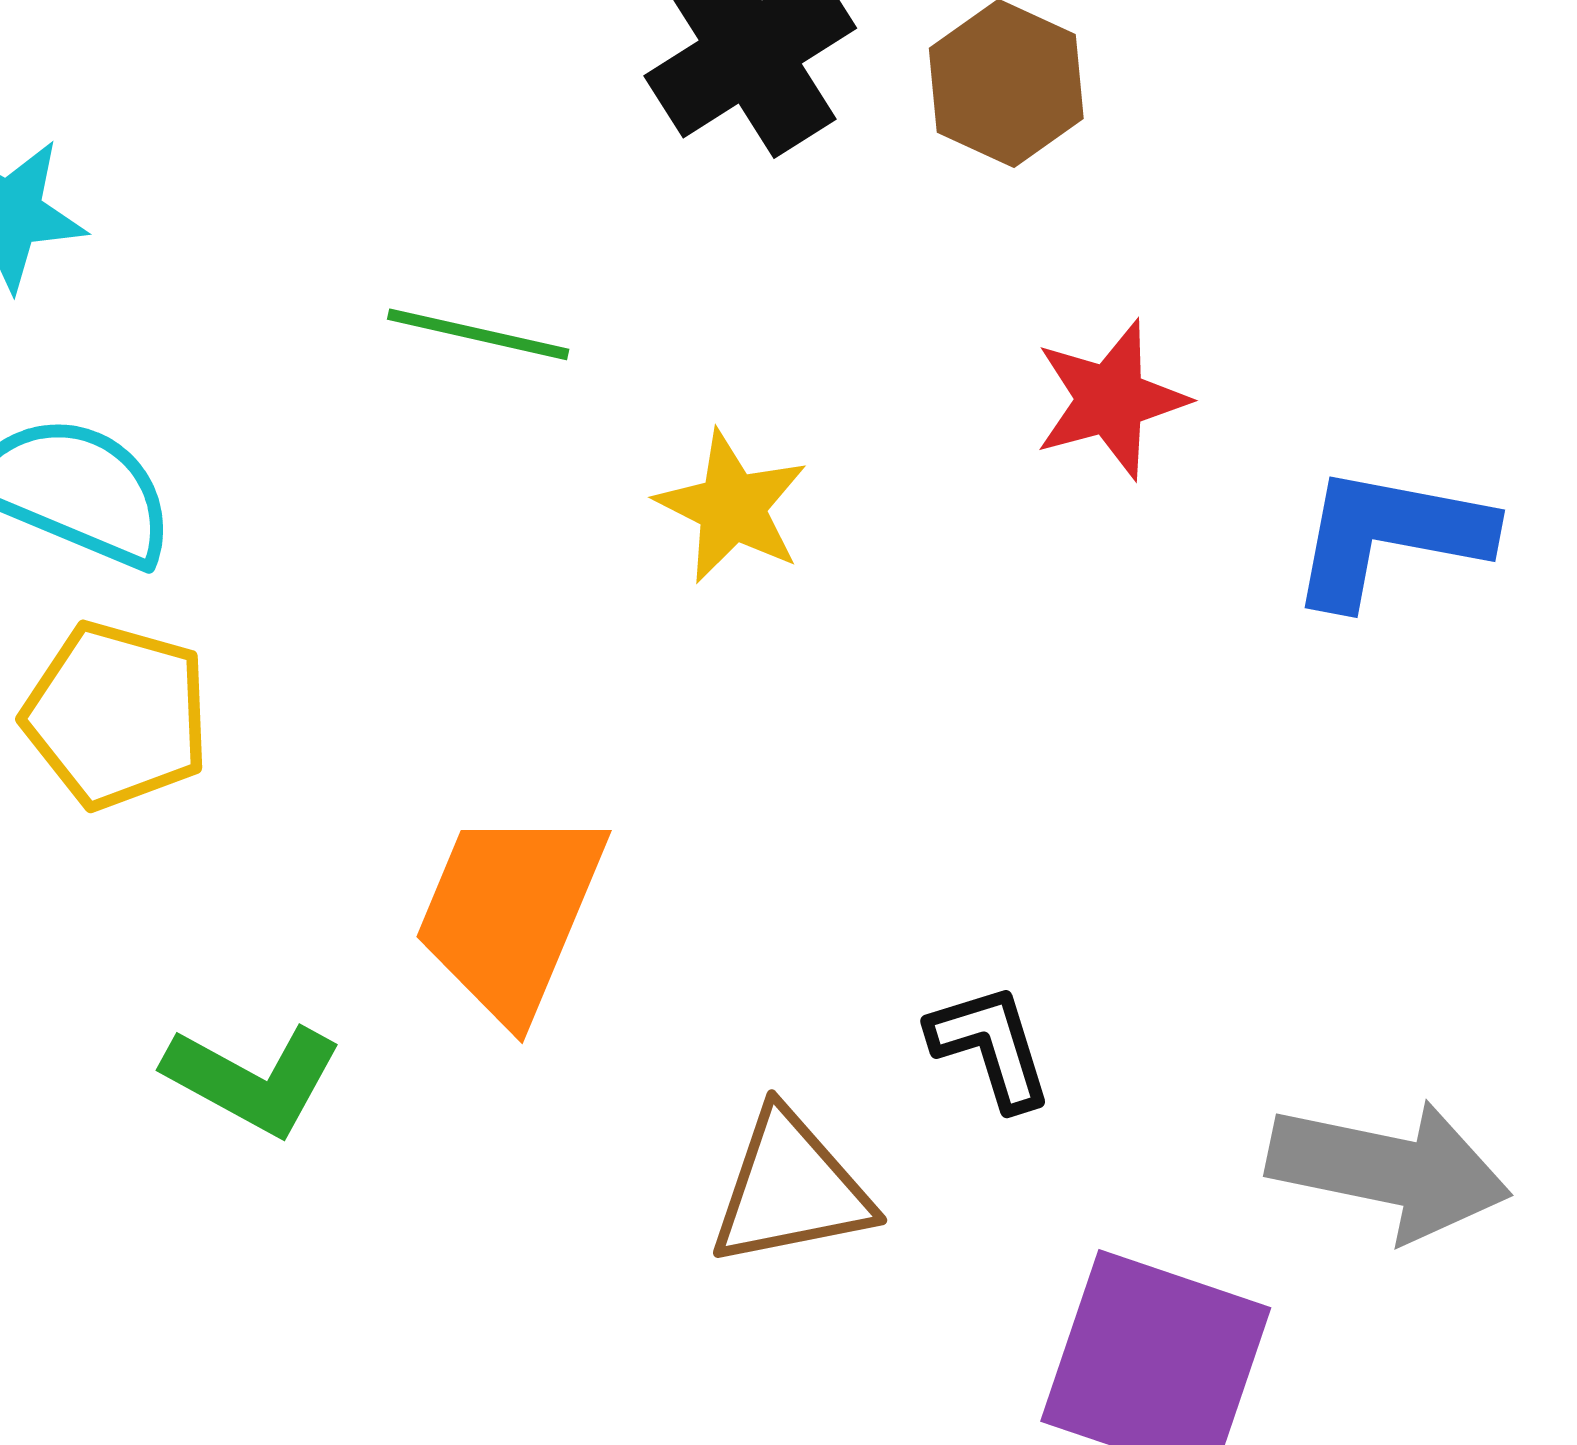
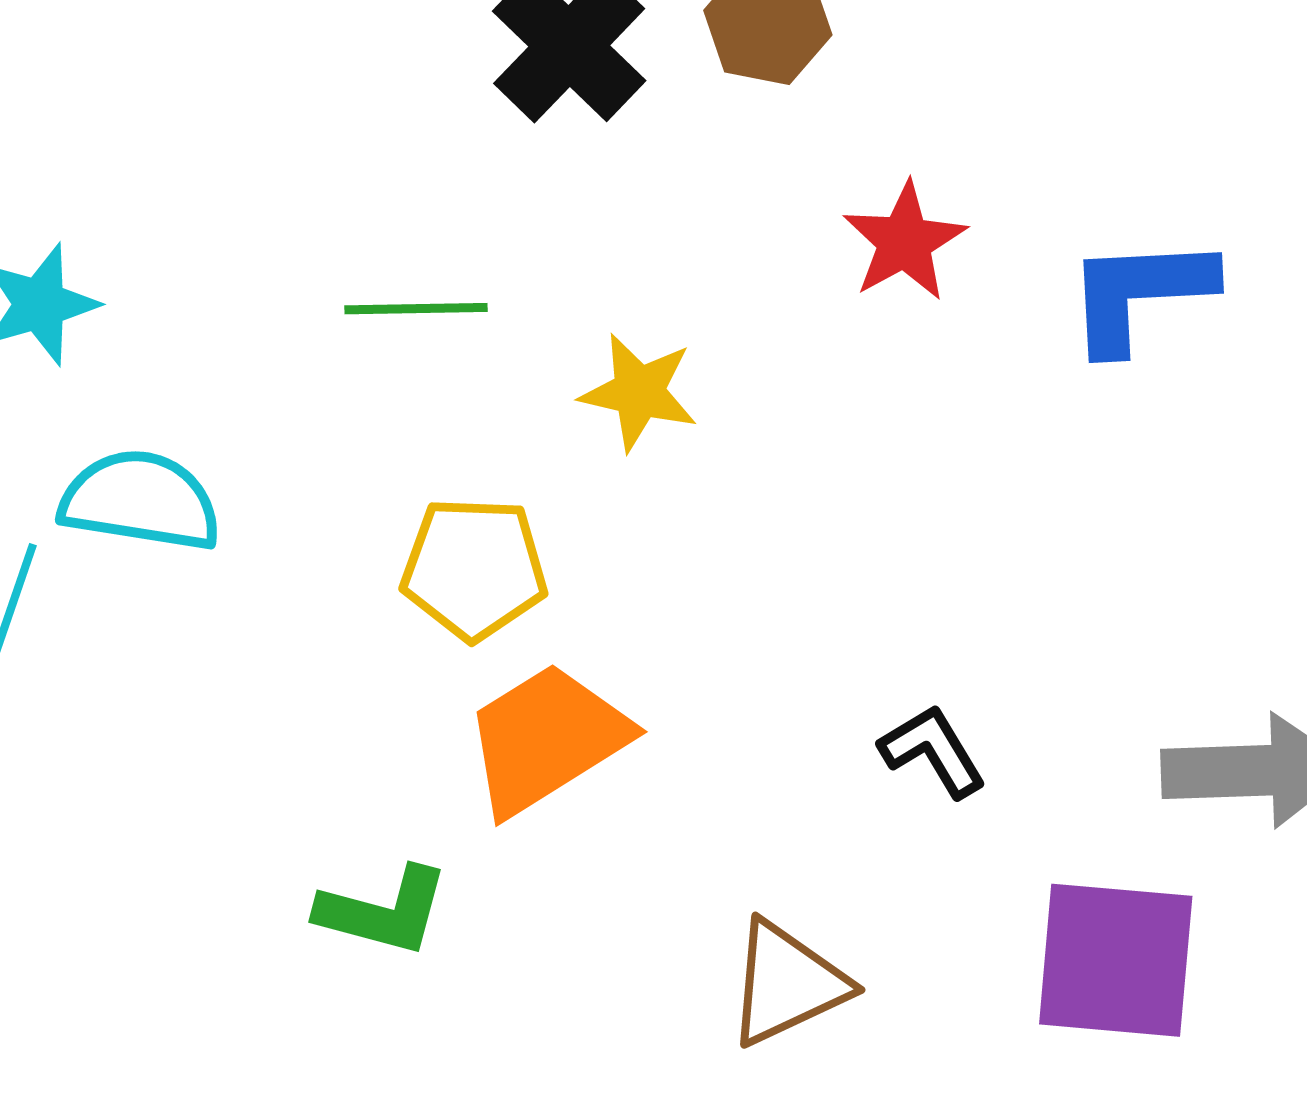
yellow pentagon: (117, 715) -> (474, 568), moved
orange trapezoid: (510, 913) -> (546, 739), turned 49
brown triangle: (791, 1189) -> (787, 983), moved

